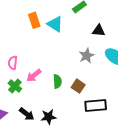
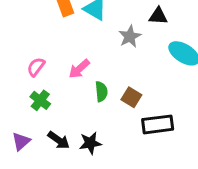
gray star: (87, 56) -> (130, 36), moved
pink semicircle: (13, 63) -> (36, 67), turned 32
pink arrow: (34, 75) -> (79, 69), moved

